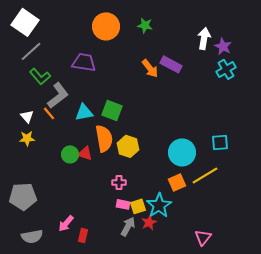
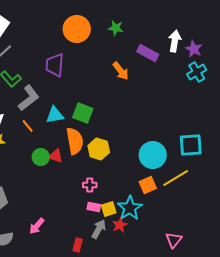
purple trapezoid: (84, 62) -> (55, 65), turned -95
purple rectangle: (171, 64) -> (148, 53), moved
orange line: (49, 113) -> (28, 126), moved
cyan square: (220, 142) -> (191, 145), size x1.4
red rectangle: (83, 235) -> (78, 245), moved

